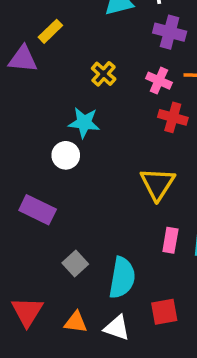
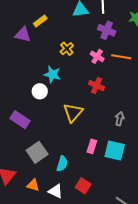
red cross: (173, 117) -> (97, 86), moved
yellow triangle: (158, 184) -> (73, 112), moved
gray square: (75, 263) -> (37, 152), size x1.5
cyan semicircle: (122, 278) -> (62, 164), size x0.7
red square: (164, 312) -> (83, 186), turned 35

